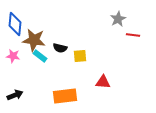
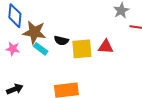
yellow square: (80, 56) -> (82, 49), size x1.5
red triangle: (103, 82) -> (106, 47), moved

